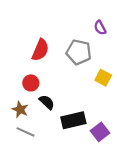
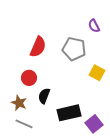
black semicircle: (47, 102) -> (44, 96), turned -112

